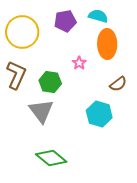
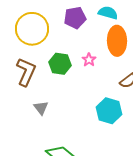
green hexagon: (50, 82) -> (60, 64), moved
gray triangle: (41, 111) -> (41, 108), moved, size x0.6

